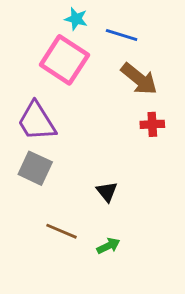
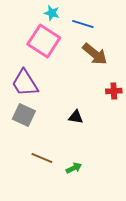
red cross: (152, 124) -> (114, 91), moved
black triangle: (107, 192) -> (76, 117), moved, turned -42

